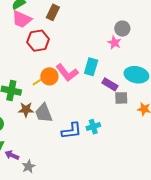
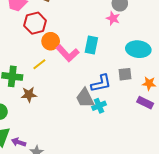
orange circle: (49, 76) -> (51, 41), moved
purple rectangle: (110, 84) -> (145, 103), moved
gray trapezoid: (44, 113) -> (85, 98), moved
blue L-shape: (72, 131) -> (101, 83), moved

